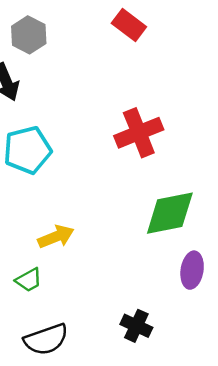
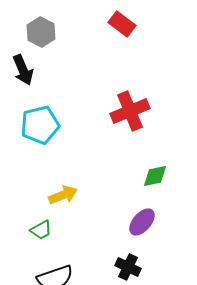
green diamond: (170, 213) -> (155, 176), size x0.6
purple ellipse: (192, 270) -> (142, 222), moved, turned 32

